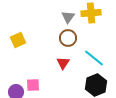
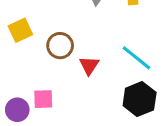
brown circle: (68, 38) -> (60, 46), moved

